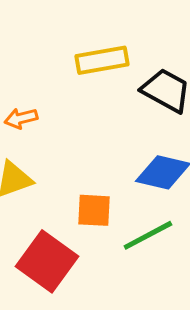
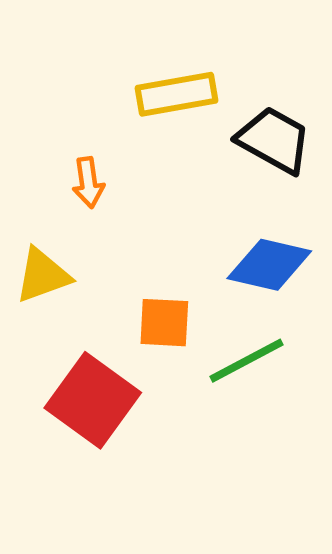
orange arrow: (21, 118) -> (88, 183), moved, turned -84

